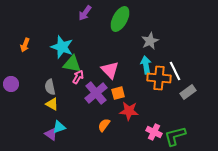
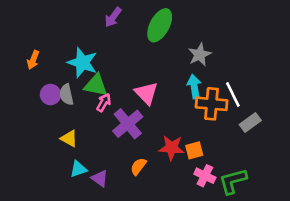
purple circle: (11, 84) -> (50, 95), moved
gray semicircle: (50, 87) -> (66, 95), moved
orange square: (118, 93) -> (194, 150), moved
purple triangle: (51, 134) -> (100, 178), moved

